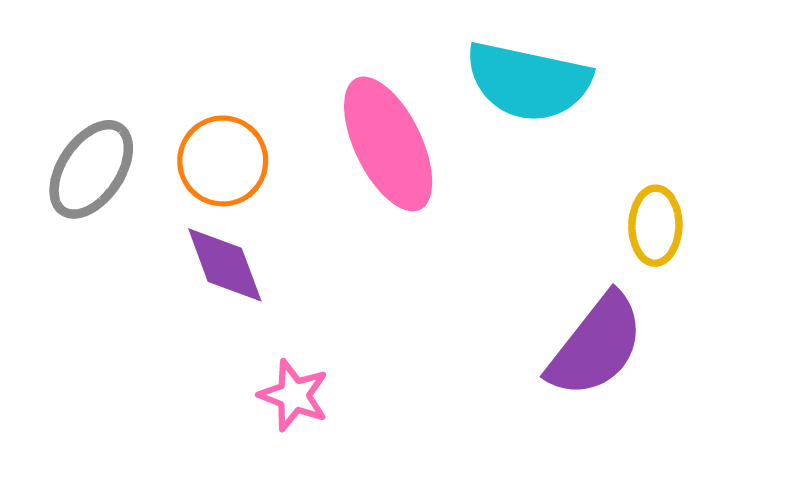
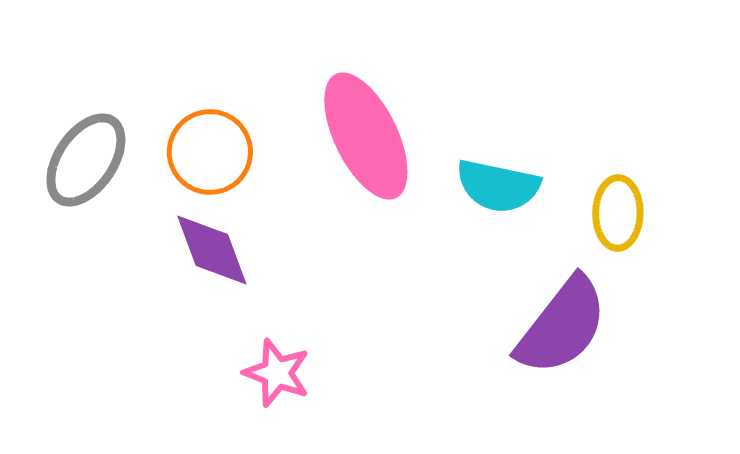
cyan semicircle: (528, 81) -> (498, 186), moved, size x0.7

